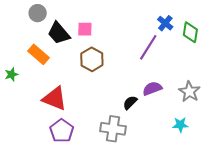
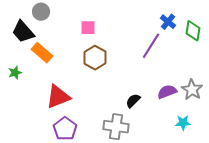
black trapezoid: (59, 33) -> (23, 32), moved
purple semicircle: (152, 89) -> (167, 92), moved
red triangle: (55, 99) -> (58, 97), turned -44

